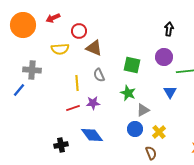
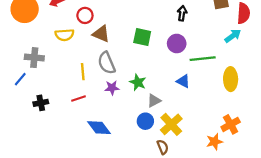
green square: (132, 65) -> (142, 37), moved
gray semicircle: (99, 75) -> (107, 63), size x1.5
blue triangle: (170, 92) -> (183, 81), turned -32
purple star: (93, 103) -> (112, 88), moved
yellow cross: (159, 132) -> (171, 124), size x1.5
black cross: (61, 145) -> (41, 103), moved

